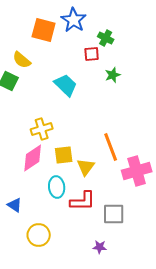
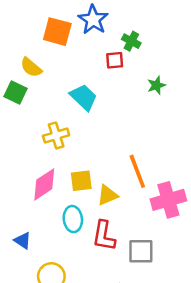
green star: (113, 75) -> (156, 85), moved
yellow cross: (42, 129) -> (56, 135), moved
yellow triangle: (86, 167) -> (107, 195), turned 30
red L-shape: (83, 201) -> (104, 236), turned 100

